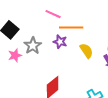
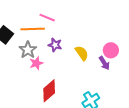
orange line: (71, 27) -> (33, 29), moved
pink star: (15, 55) -> (36, 63), moved

